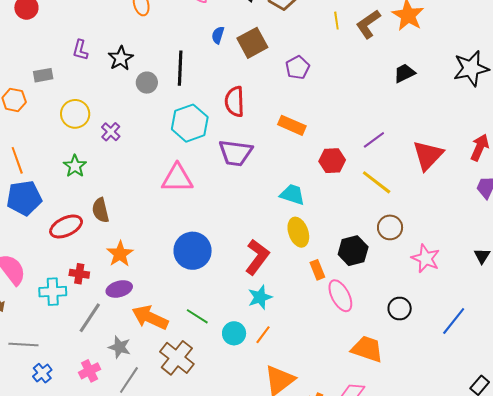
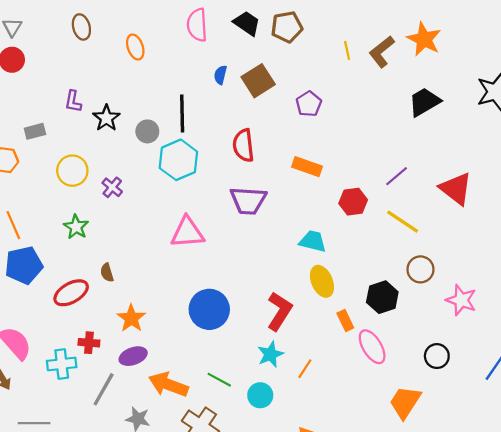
black star: (121, 58) -> (106, 118), moved
black trapezoid: (404, 73) -> (424, 102), size x1.4
cyan hexagon: (190, 123) -> (178, 160), moved
red triangle: (428, 155) -> (456, 189), turned -32
brown semicircle: (100, 210) -> (107, 273), size x0.7
cyan star: (260, 297) -> (270, 354), moved
orange line: (263, 335) -> (305, 369), moved
orange trapezoid: (367, 349) -> (405, 402), turned -72

